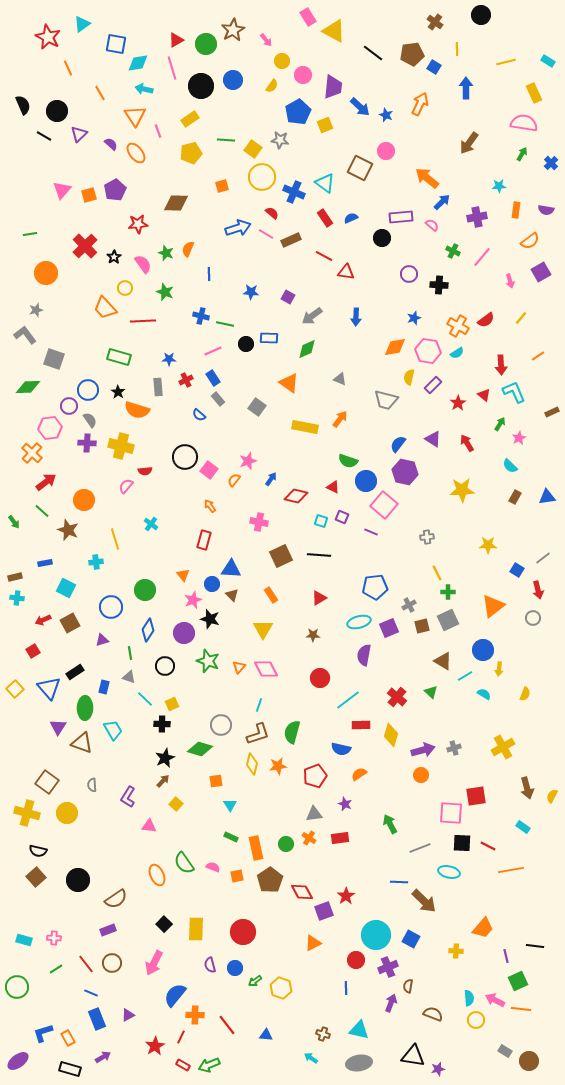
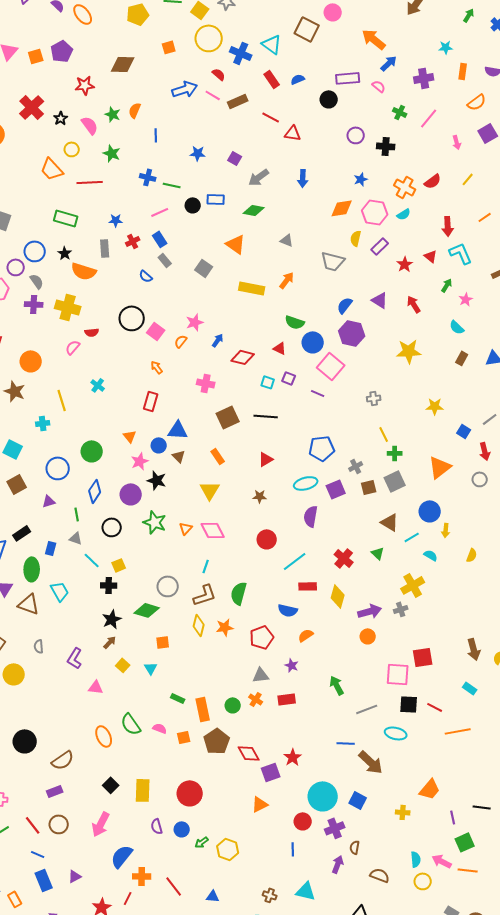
green diamond: (307, 349) -> (254, 210), turned 35
yellow cross: (503, 747) -> (413, 585), moved
cyan triangle: (230, 805) -> (151, 668), moved

